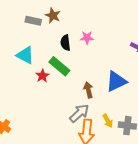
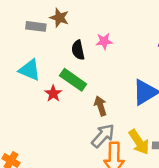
brown arrow: (88, 90) -> (100, 106), moved
yellow arrow: (108, 121) -> (139, 142), size x1.5

